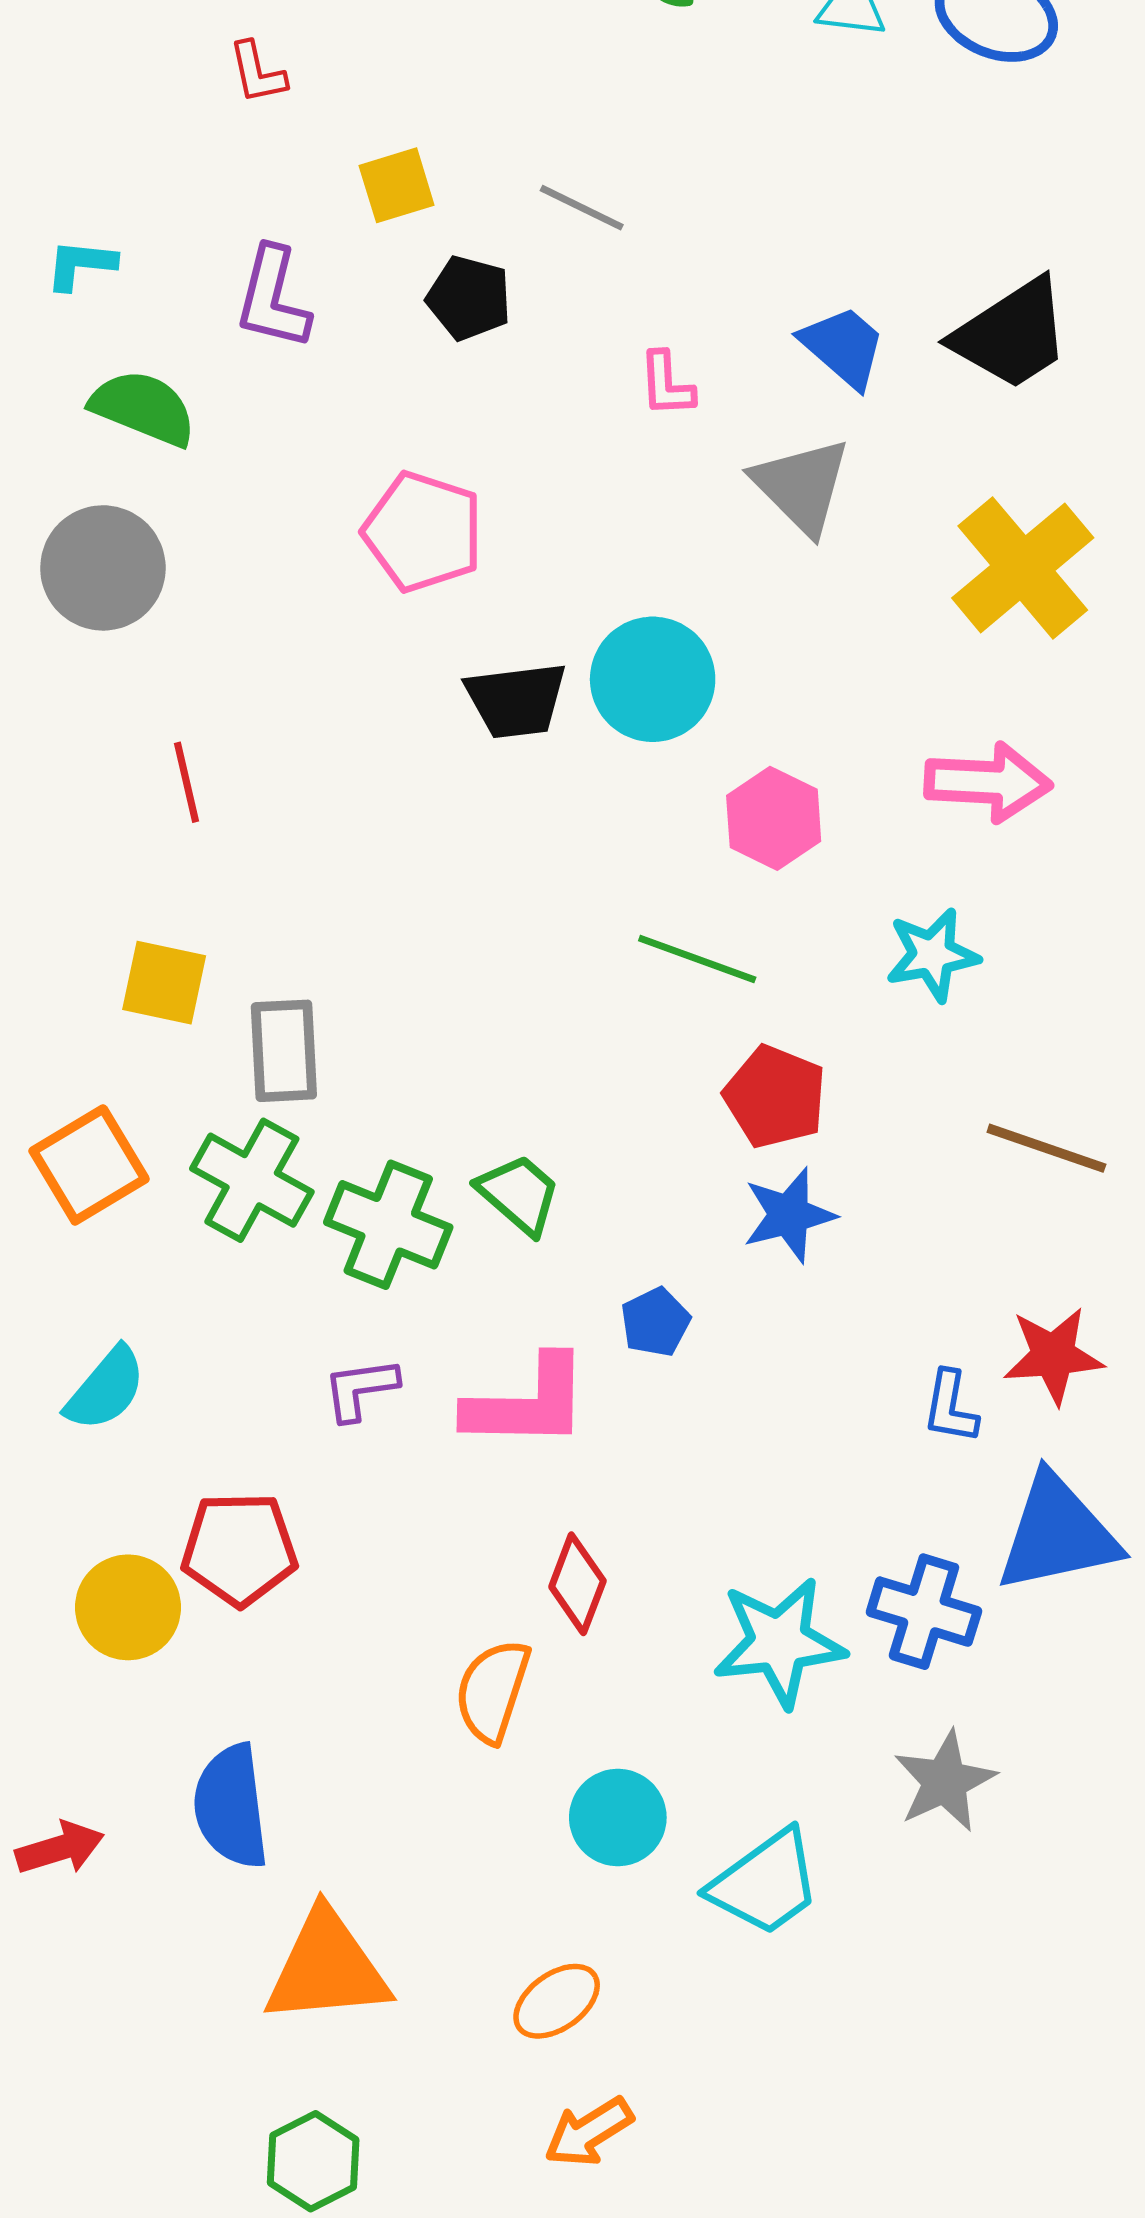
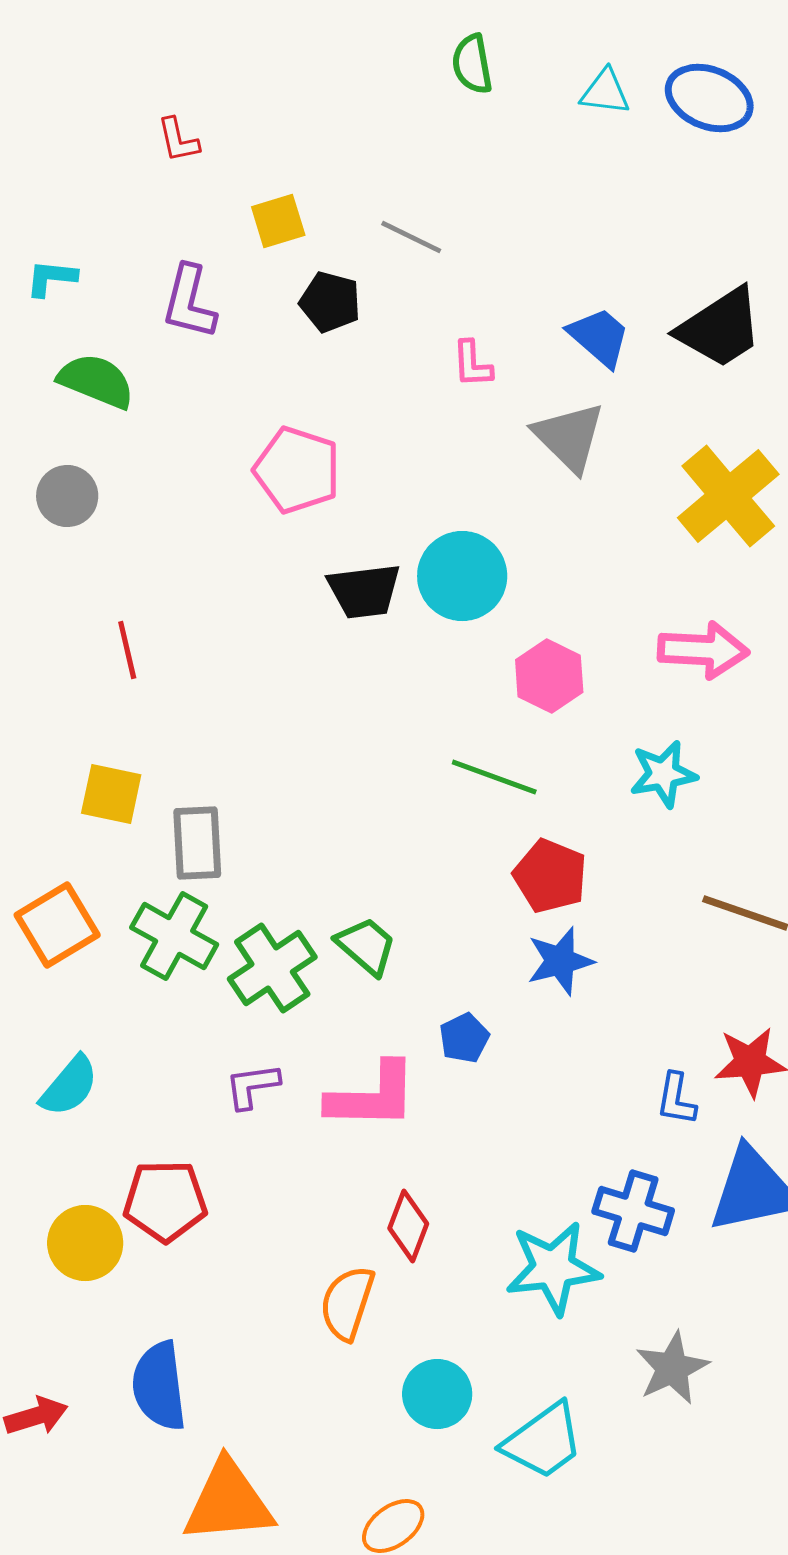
gray circle: (103, 568) -> (67, 496), size x0.7
green cross: (388, 1225) -> (272, 968), turned 34
blue cross: (924, 1612) -> (633, 1211), moved

